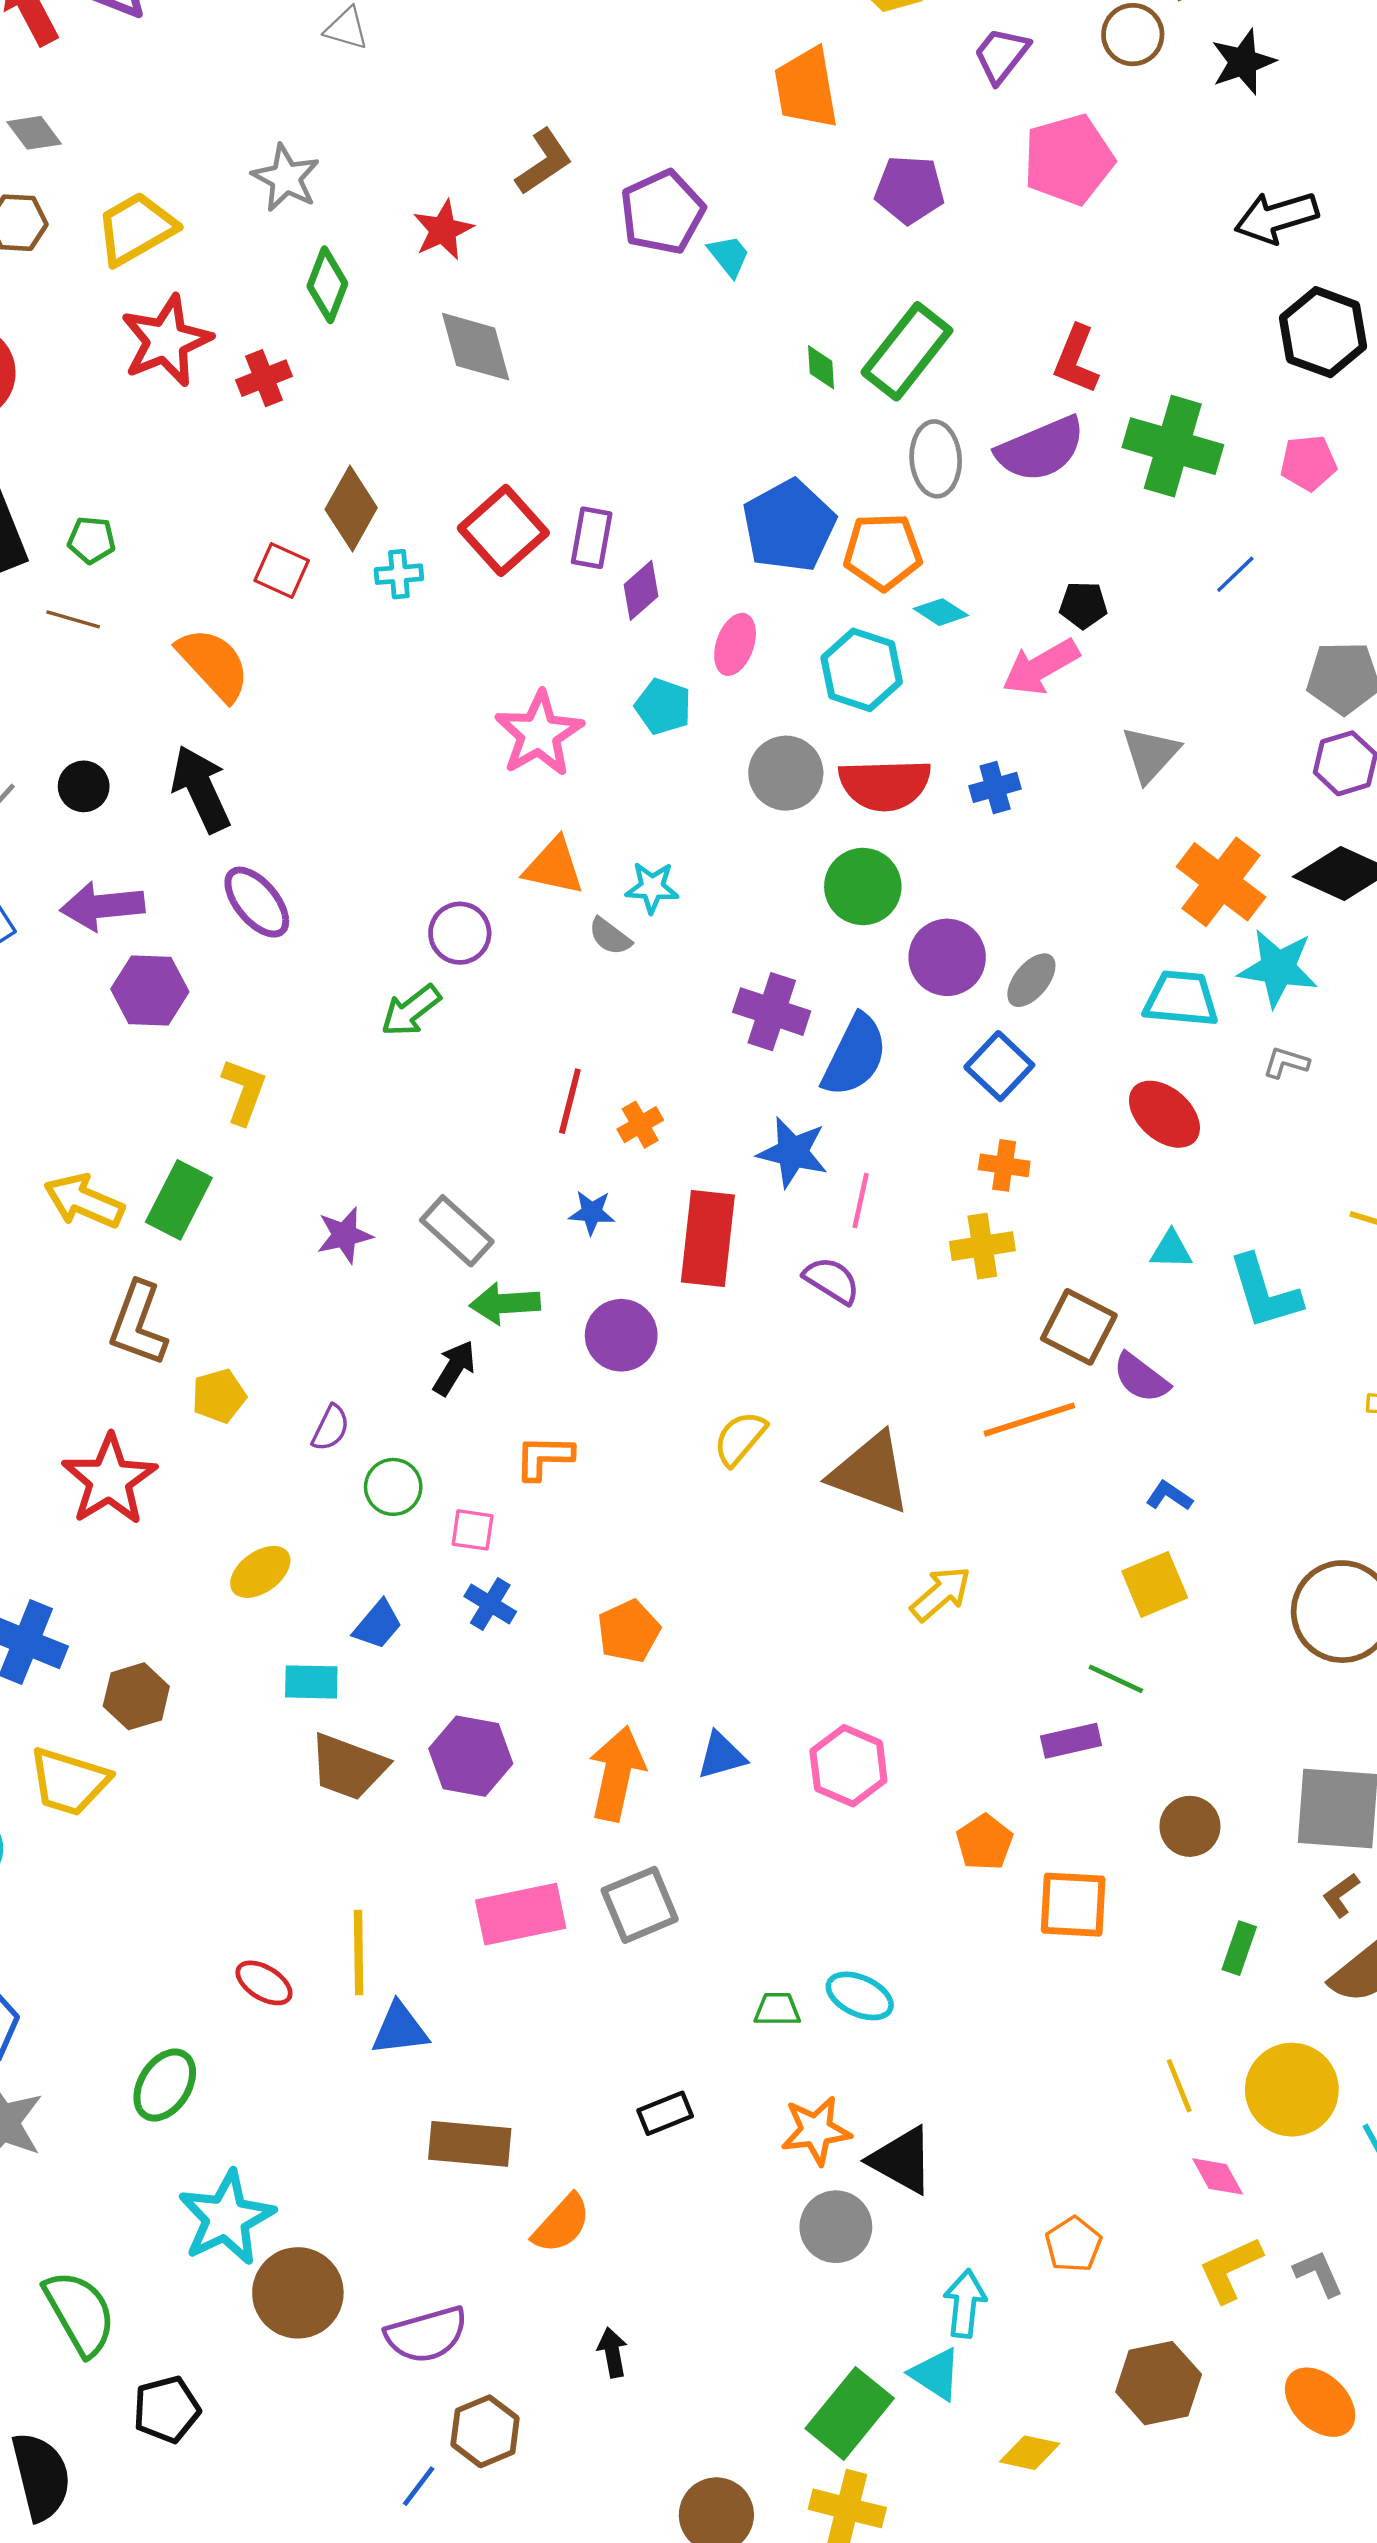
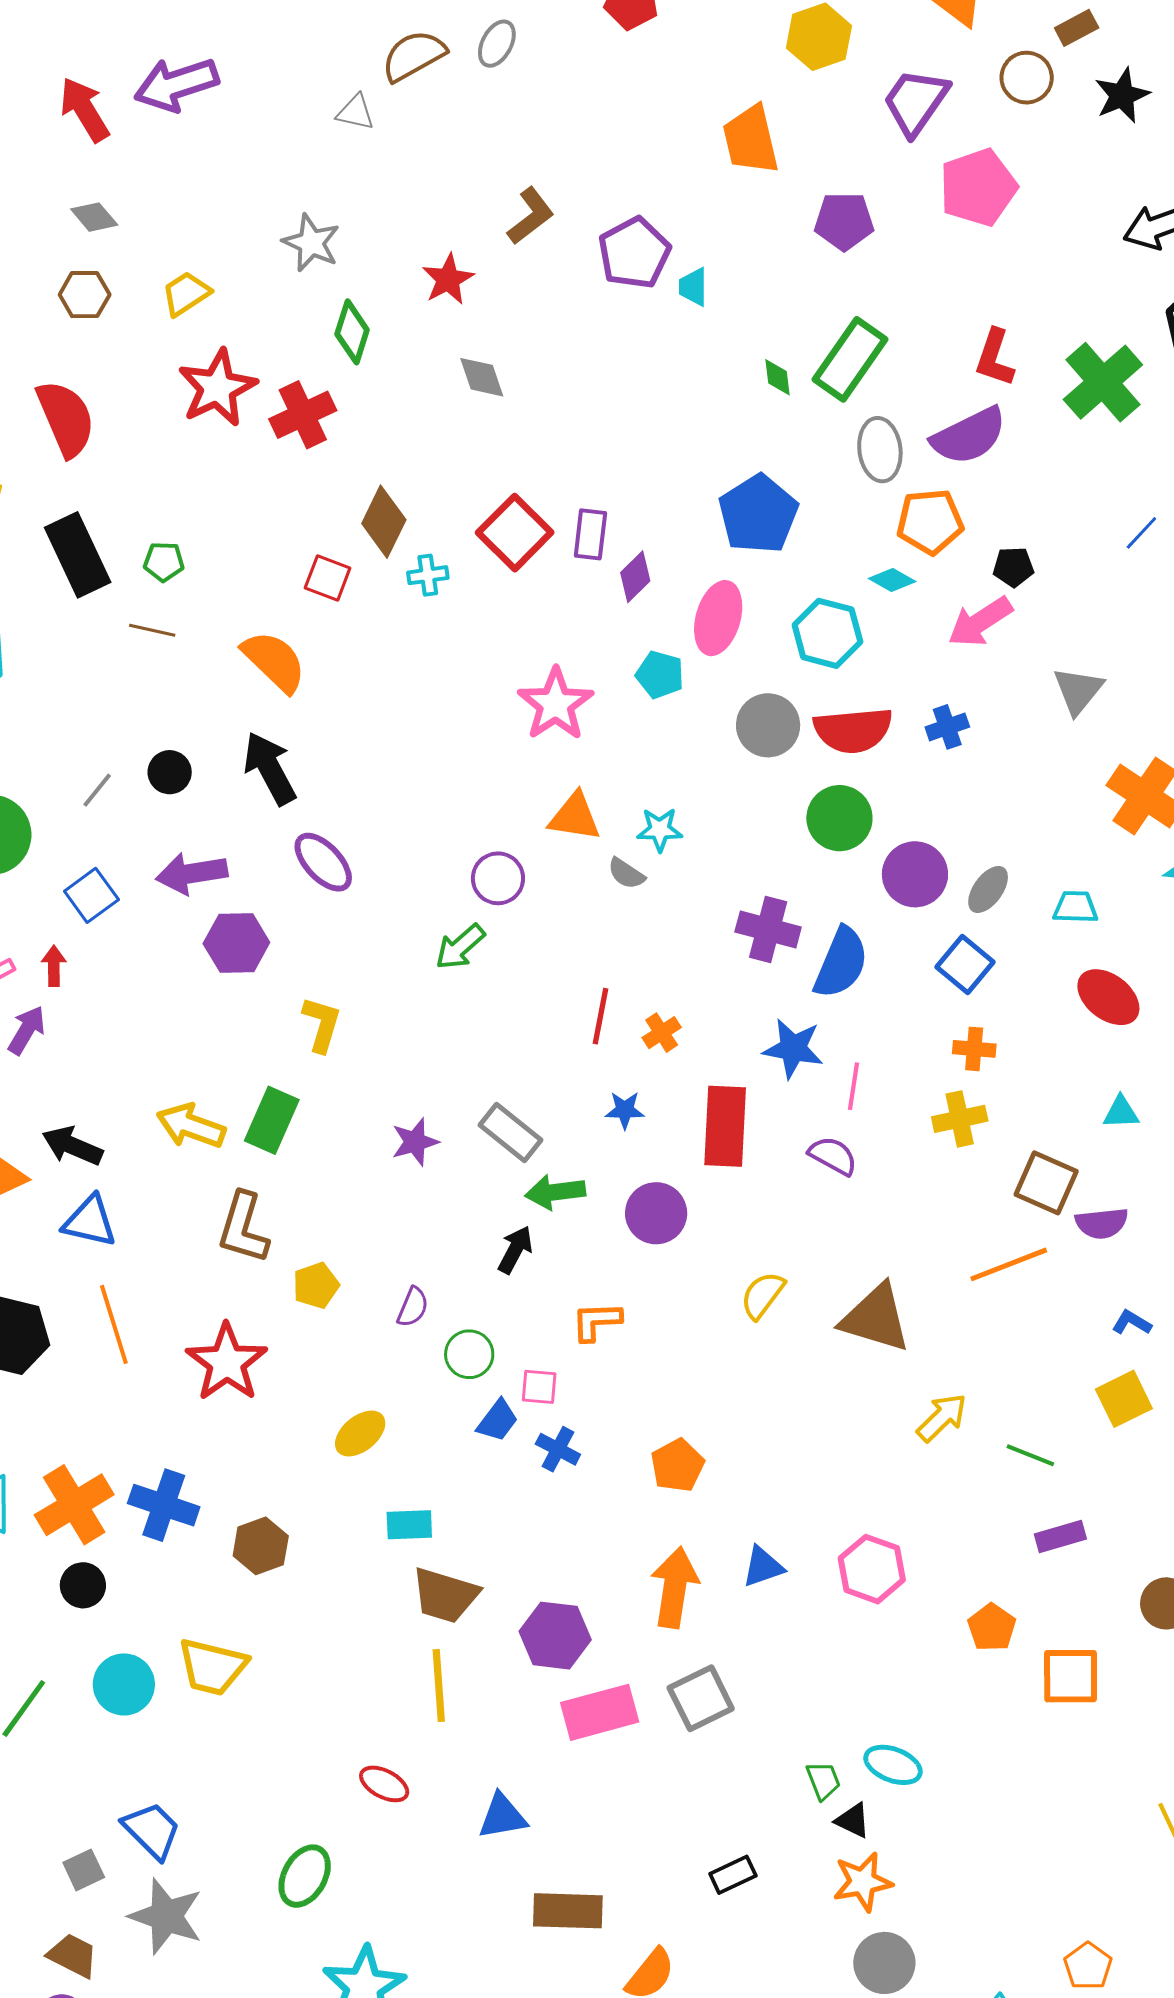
purple trapezoid: (1001, 55) -> (916, 102), size x1.4
yellow trapezoid: (136, 229) -> (186, 294), size x0.7
cyan trapezoid: (729, 256) -> (693, 287), turned -138
gray diamond: (476, 347) -> (482, 377), size x0.7
red cross: (264, 378) -> (303, 415), size x1.4
green cross: (1173, 446) -> (1103, 382), moved, turned 36
orange pentagon: (883, 552) -> (930, 522), moved
pink ellipse: (735, 644) -> (718, 618), size x1.4
cyan trapezoid: (1181, 999) -> (1075, 907), moved, size x0.7
purple semicircle: (1141, 1378) -> (1102, 1223), turned -40
blue trapezoid: (378, 1625) -> (498, 1421), moved
green line: (1116, 1679) -> (1030, 1455), moved
purple hexagon: (471, 1756) -> (555, 1636), moved
yellow trapezoid: (69, 1782) -> (212, 1667), moved
yellow line: (359, 1953) -> (439, 1685), moved
green trapezoid: (777, 2009) -> (823, 1780), turned 72
black triangle: (902, 2160) -> (853, 1821), moved, size x0.6

